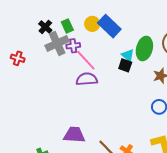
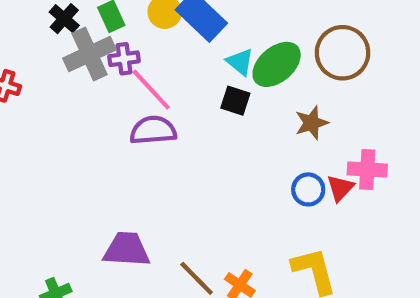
green ellipse: (144, 48) -> (277, 64), turned 35
cyan triangle: (128, 55) -> (240, 62), moved

